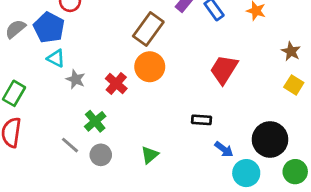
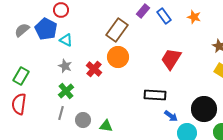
cyan triangle: (56, 58) -> (66, 40), moved
black rectangle: (201, 120) -> (155, 95), size x1.5
green cross: (95, 121) -> (66, 91), moved
gray line: (70, 145) -> (61, 113), turned 64
green triangle: (150, 155) -> (106, 126), moved, turned 48

